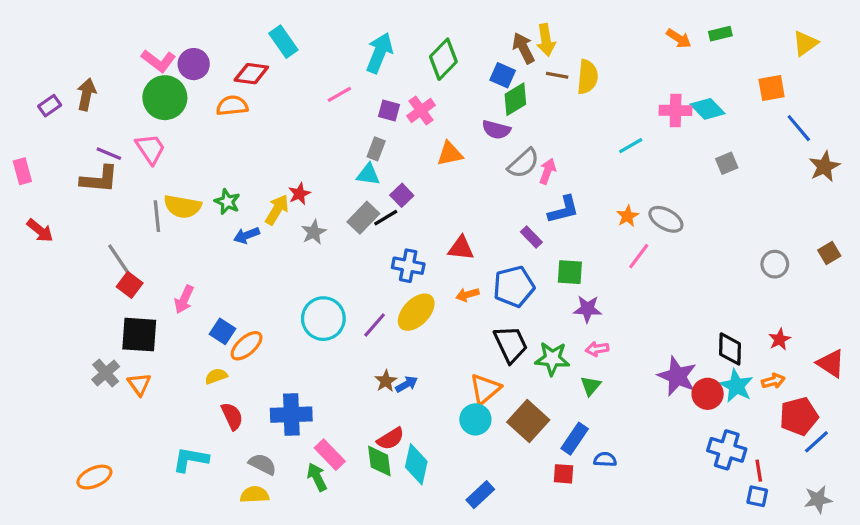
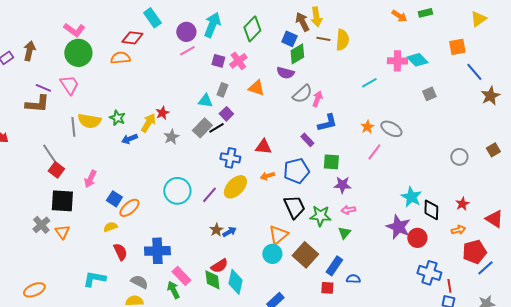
purple circle: (194, 64) -> (186, 32), moved
gray rectangle: (376, 149) -> (222, 90), moved
orange triangle: (450, 154) -> (256, 88), turned 30
cyan star: (736, 386) -> (411, 197), moved

